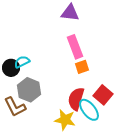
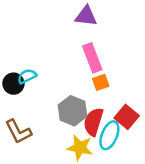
gray hexagon: (29, 90) -> (72, 111), moved
cyan ellipse: (89, 110) -> (109, 135), turned 60

